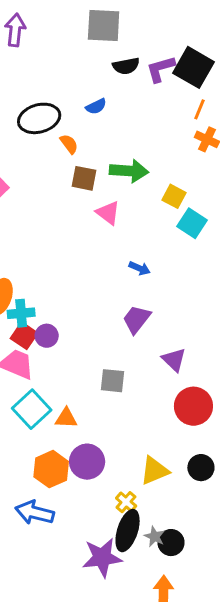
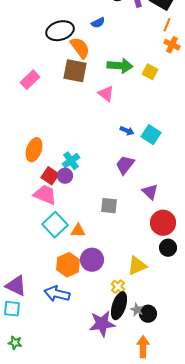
orange semicircle: (69, 144) -> (80, 48), size x1.6
brown square: (84, 178) -> (75, 71), moved, size x1.4
yellow square: (174, 196) -> (150, 72), moved
cyan square: (192, 223) -> (151, 135), moved
cyan cross: (21, 313) -> (71, 161), moved, turned -30
black circle: (201, 468) -> (168, 248), moved

